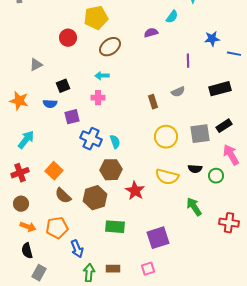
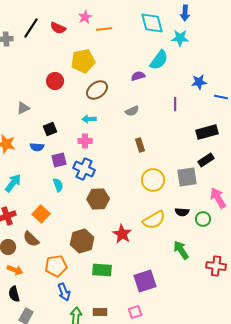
cyan semicircle: (172, 17) -> (159, 60), size x1.5
gray semicircle: (178, 92) -> (132, 111), moved
black rectangle: (224, 126) -> (206, 160), moved
blue cross: (91, 139) -> (84, 169), moved
cyan semicircle: (115, 142) -> (58, 185), moved
brown hexagon: (111, 170) -> (98, 199), moved
yellow semicircle: (167, 177) -> (154, 220), turned -45
brown semicircle: (63, 196) -> (31, 239), moved
orange pentagon: (57, 228) -> (56, 266), moved

